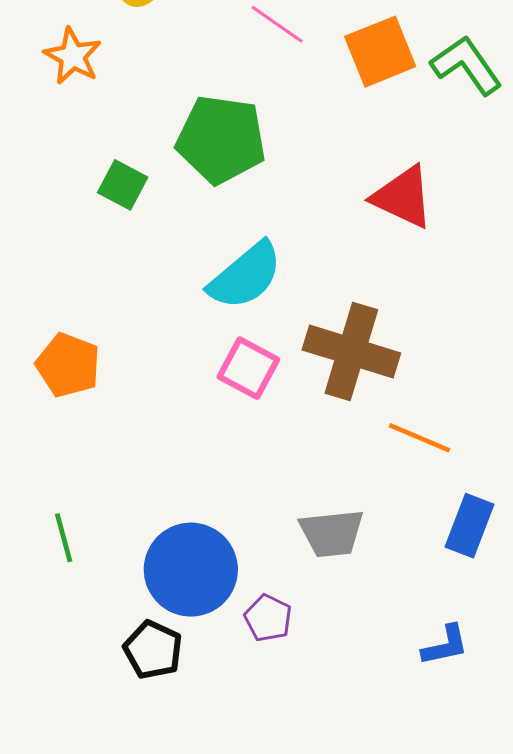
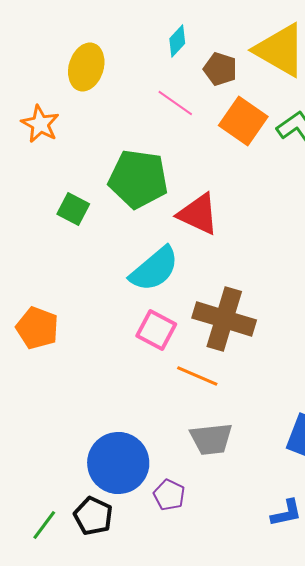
orange square: (380, 52) -> (243, 121), turned -33
red triangle: (403, 197) -> (198, 214), moved
orange line: (420, 438) -> (197, 376), moved
green line: (64, 538) -> (44, 525), moved, turned 52

